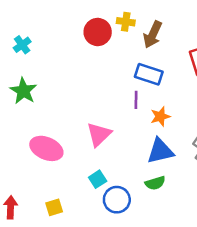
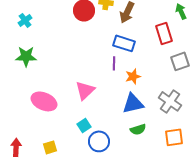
green star: (23, 91) -> (26, 56), turned -30
green semicircle: (155, 183) -> (138, 129), moved

